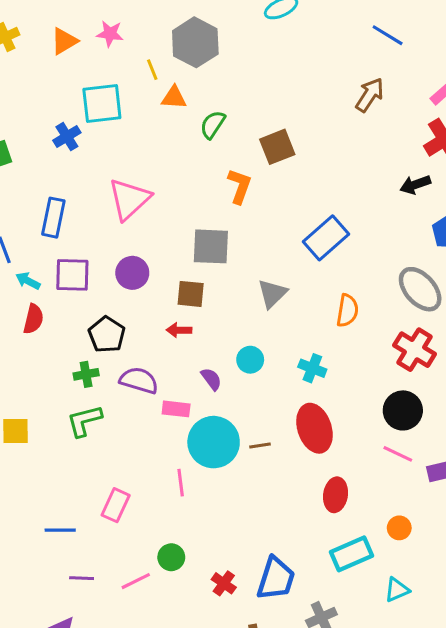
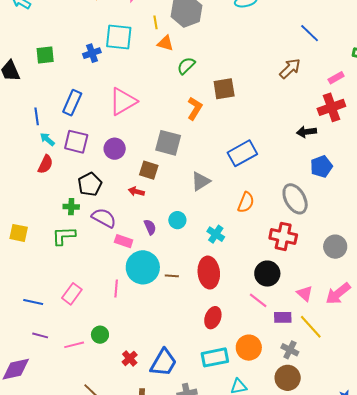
red cross: (415, 350) -> (283, 236), turned -32
orange circle: (399, 528) -> (249, 348), size x1.6

